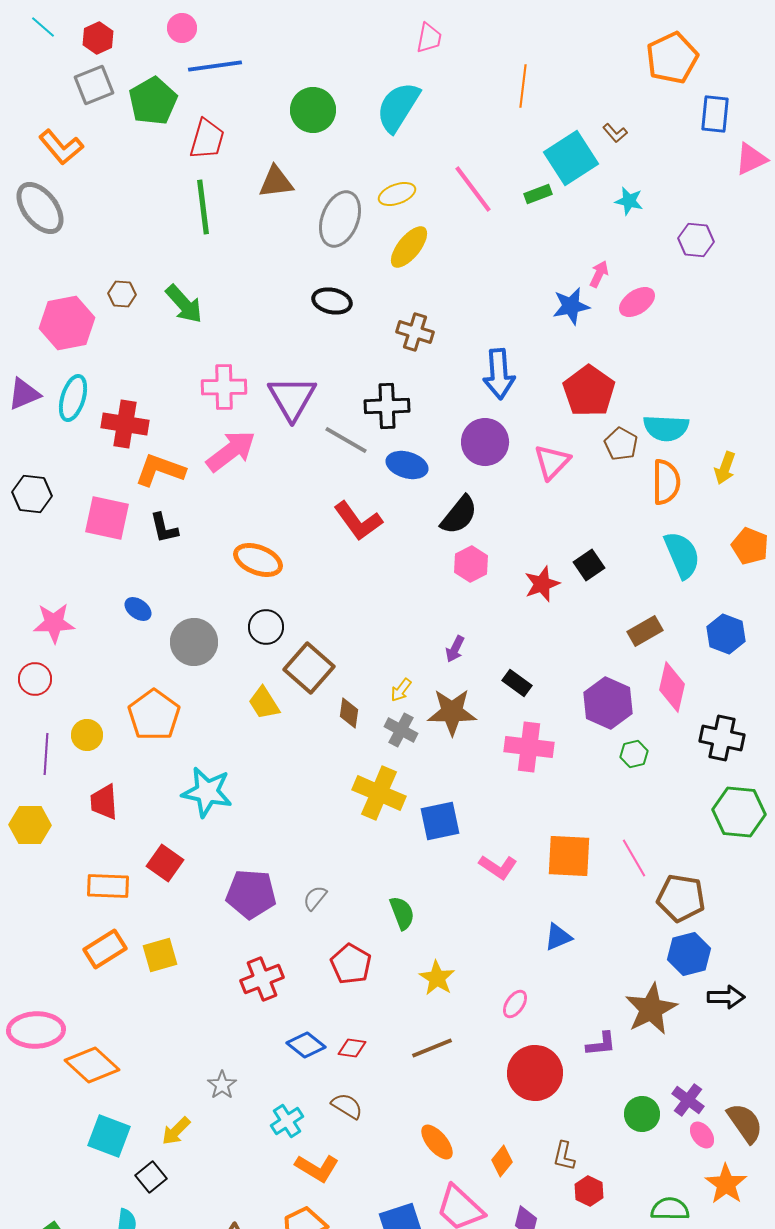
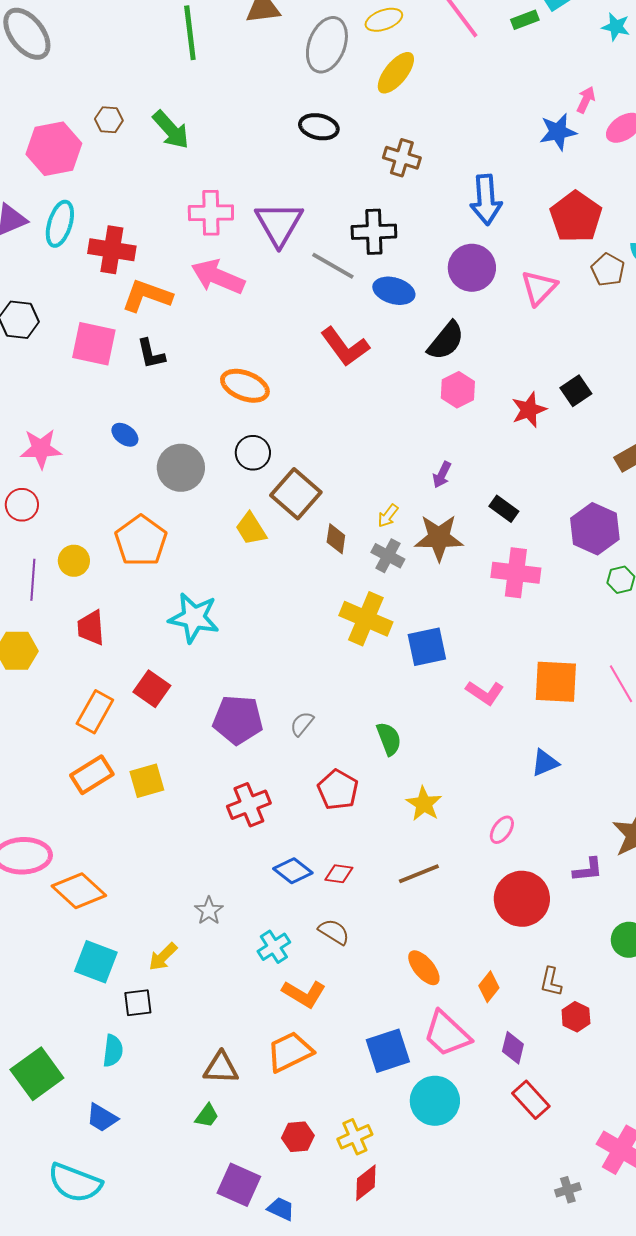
pink arrow: (231, 451) -> (218, 277), turned -120
orange rectangle: (108, 886) -> (95, 712), turned -63
black square: (151, 1177) -> (138, 1003), turned 32

